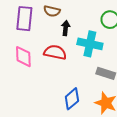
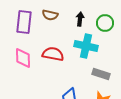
black arrow: (66, 28) -> (80, 19), moved

